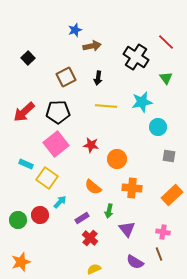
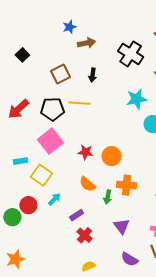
yellow line: (106, 106) -> (80, 103), moved
red star: (91, 145) -> (86, 152), moved
cyan rectangle: (26, 164) -> (20, 161), turned -32
green arrow: (109, 211) -> (108, 197), moved
red circle: (40, 215) -> (28, 205), moved

